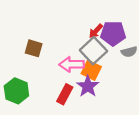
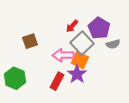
red arrow: (96, 31) -> (72, 26), moved
purple pentagon: (113, 33) -> (99, 28), turned 30
brown square: (34, 48) -> (30, 41), turned -35

